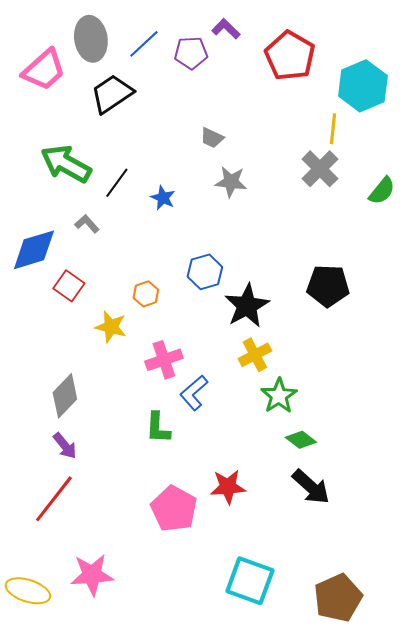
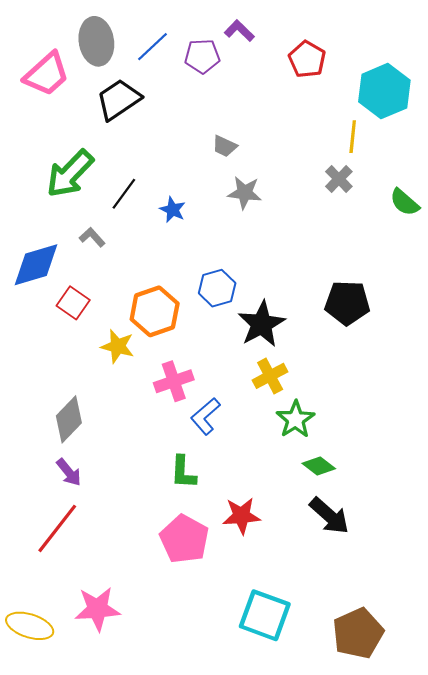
red pentagon: (290, 56) -> (307, 59), size x0.7
green arrow: (66, 164) -> (70, 174), turned -75
gray cross: (320, 169) -> (339, 179), size x0.7
green semicircle: (382, 191) -> (405, 202), turned 92
orange hexagon: (146, 294) -> (155, 311), size x1.8
green L-shape: (158, 428) -> (183, 472), moved

